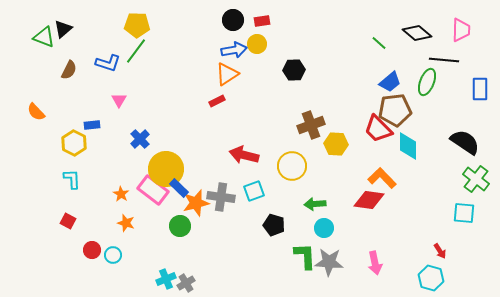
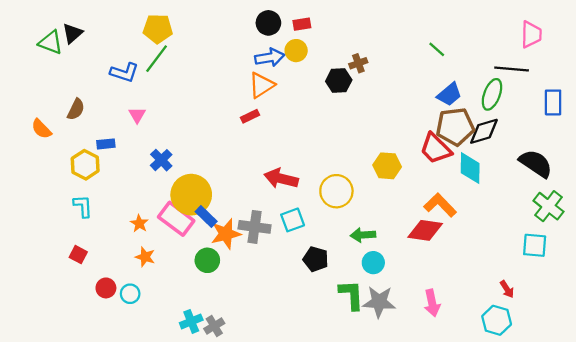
black diamond: (417, 33) -> (484, 131), moved, turned -56
brown semicircle: (69, 70) -> (76, 109), moved
brown cross: (311, 125) -> (358, 63), moved, size x0.6

